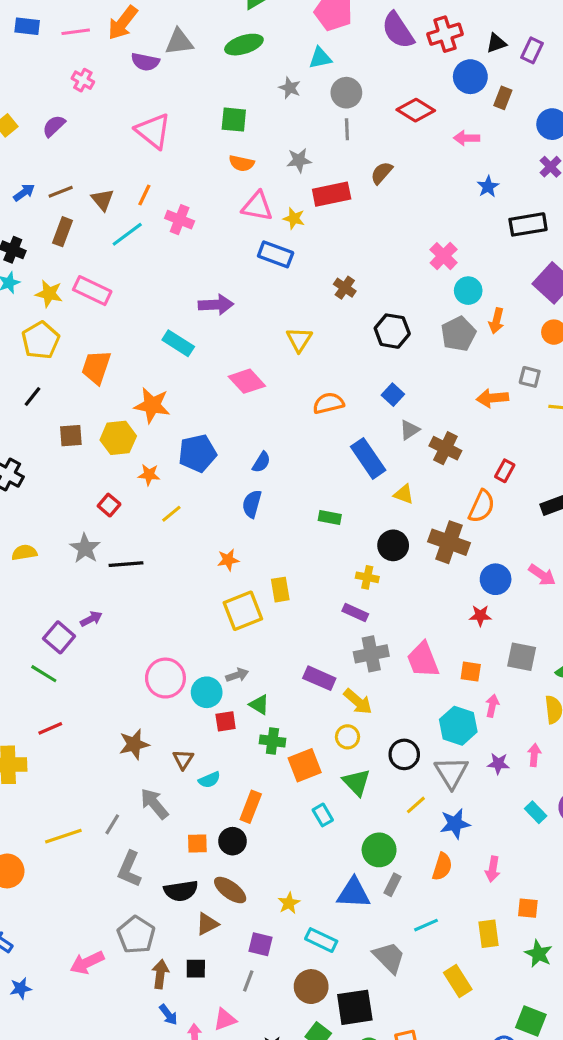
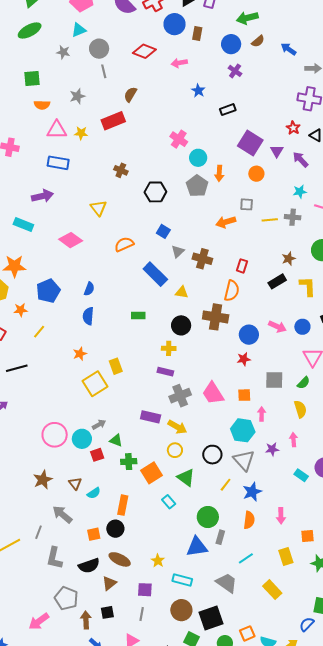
red rectangle: (332, 194) -> (113, 121), moved
black rectangle: (528, 224) -> (228, 110), size x0.7
blue rectangle: (276, 254) -> (58, 163), moved

